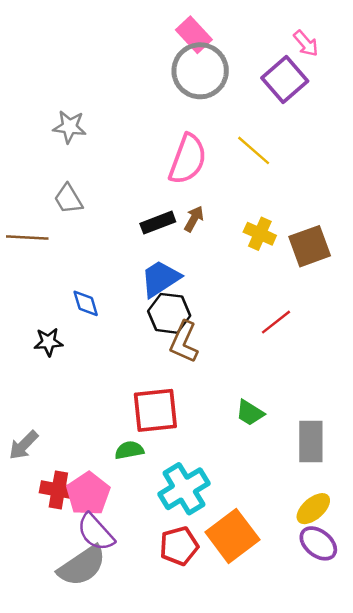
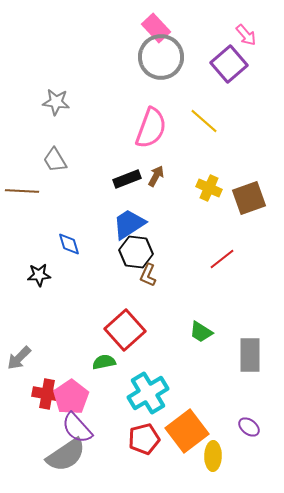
brown L-shape: (184, 342) -> (148, 275), size x0.7
red square: (155, 410) -> (125, 330), turned -36
yellow ellipse: (313, 509) -> (213, 456), moved, turned -48
purple ellipse: (318, 543) -> (249, 427), moved, size x0.7

